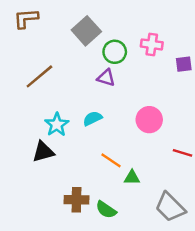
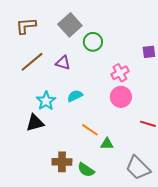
brown L-shape: (26, 19) -> (26, 26), moved
pink cross: (152, 44) -> (120, 73), moved, turned -36
purple triangle: (106, 78) -> (63, 63), moved

